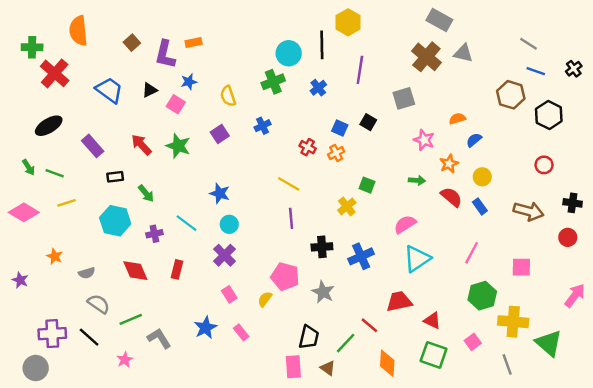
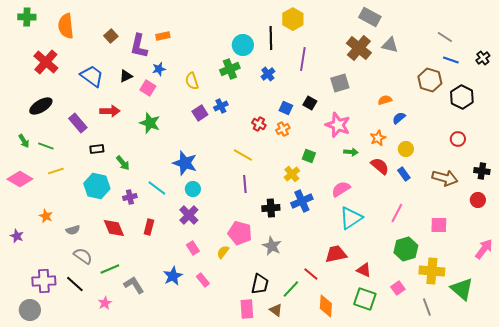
green cross: (32, 47) -> (27, 17), moved
purple square: (220, 134) -> (200, 113), moved
pink star: (424, 140) -> (338, 125), moved, size x1.4
red arrow: (141, 145) -> (110, 111), moved, turned 132
blue star: (220, 193) -> (185, 163), size x1.4
blue cross: (361, 256) -> (302, 201), moved

